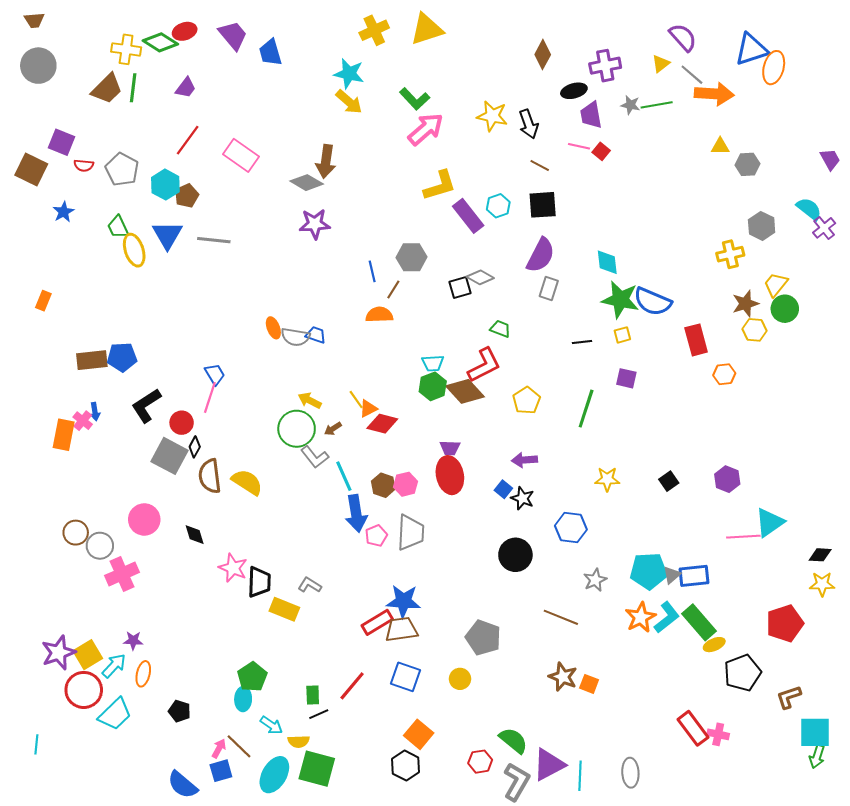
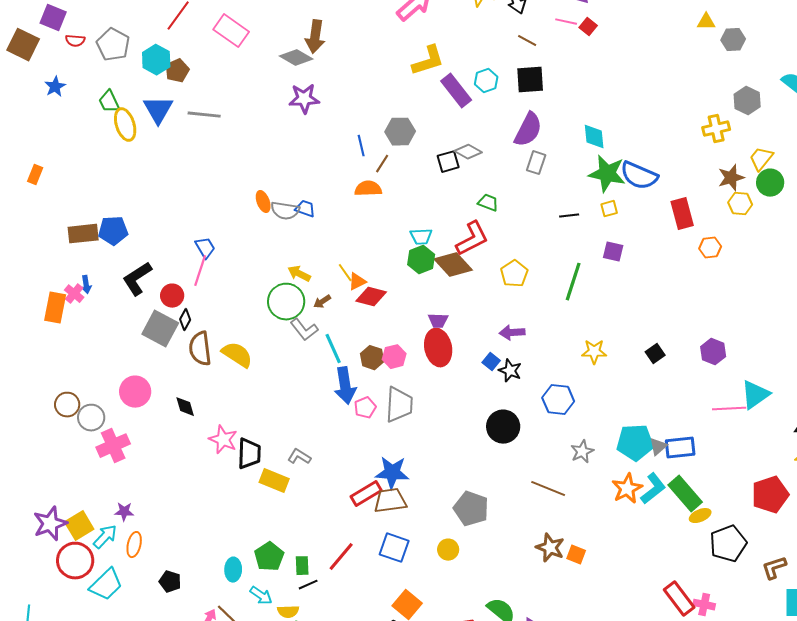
green pentagon: (252, 677) -> (269, 557), moved

